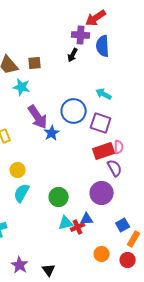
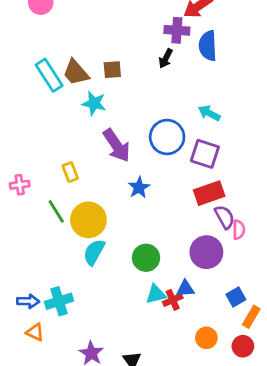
blue star: (52, 133) -> (139, 188), moved
pink semicircle: (119, 147) -> (239, 230), moved
yellow circle: (18, 170) -> (88, 220), size x1.6

